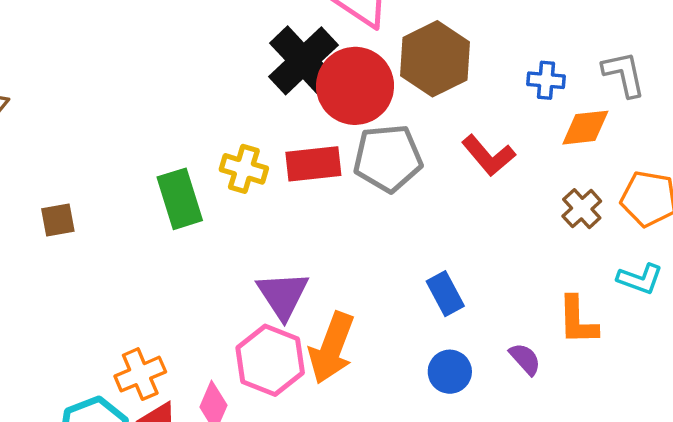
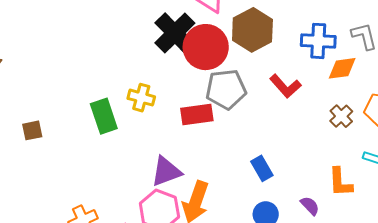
blue cross: (546, 80) -> (318, 41), size x1.6
red rectangle: (313, 164) -> (197, 114), moved
purple triangle: (283, 295) -> (166, 171), turned 44

